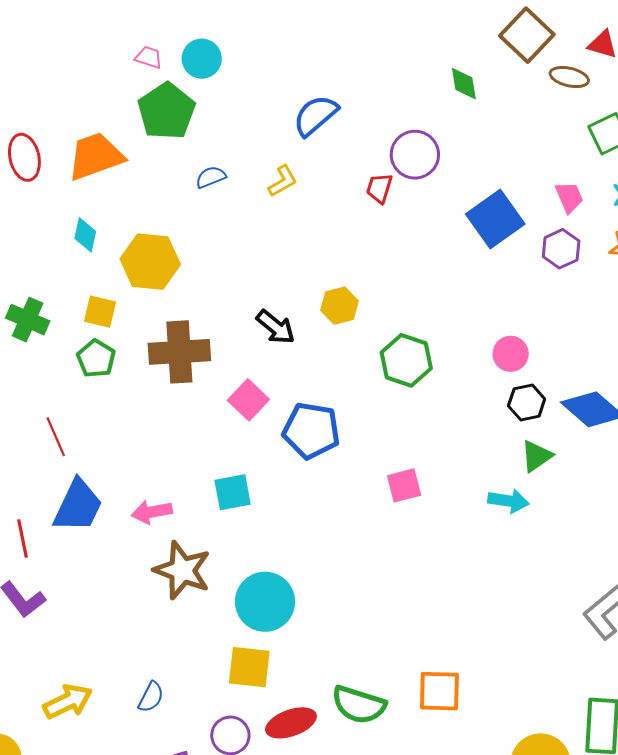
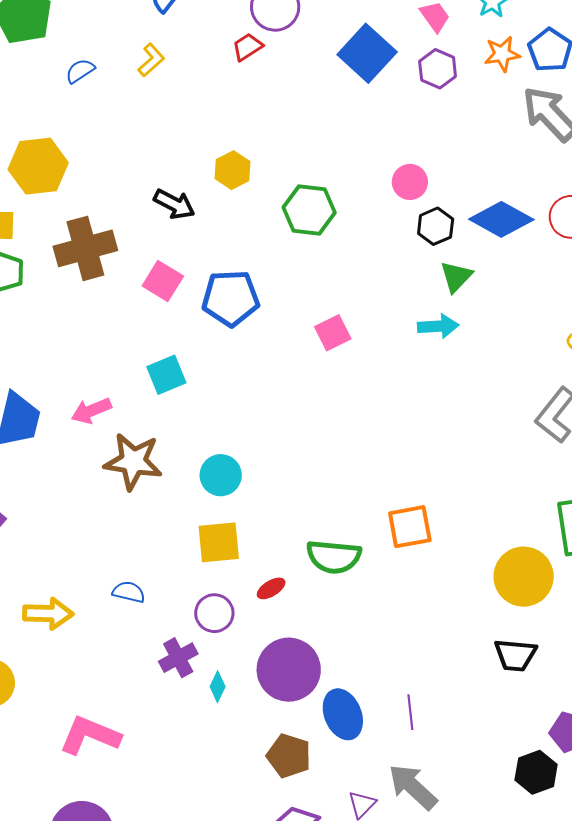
red trapezoid: (379, 188) -> (247, 47), turned 52
cyan circle: (265, 602) -> (221, 475), size x0.7
blue semicircle: (151, 697) -> (129, 592), turned -92
yellow arrow: (68, 702) -> (48, 614), turned 39
red ellipse: (291, 723) -> (271, 588), size x0.6

